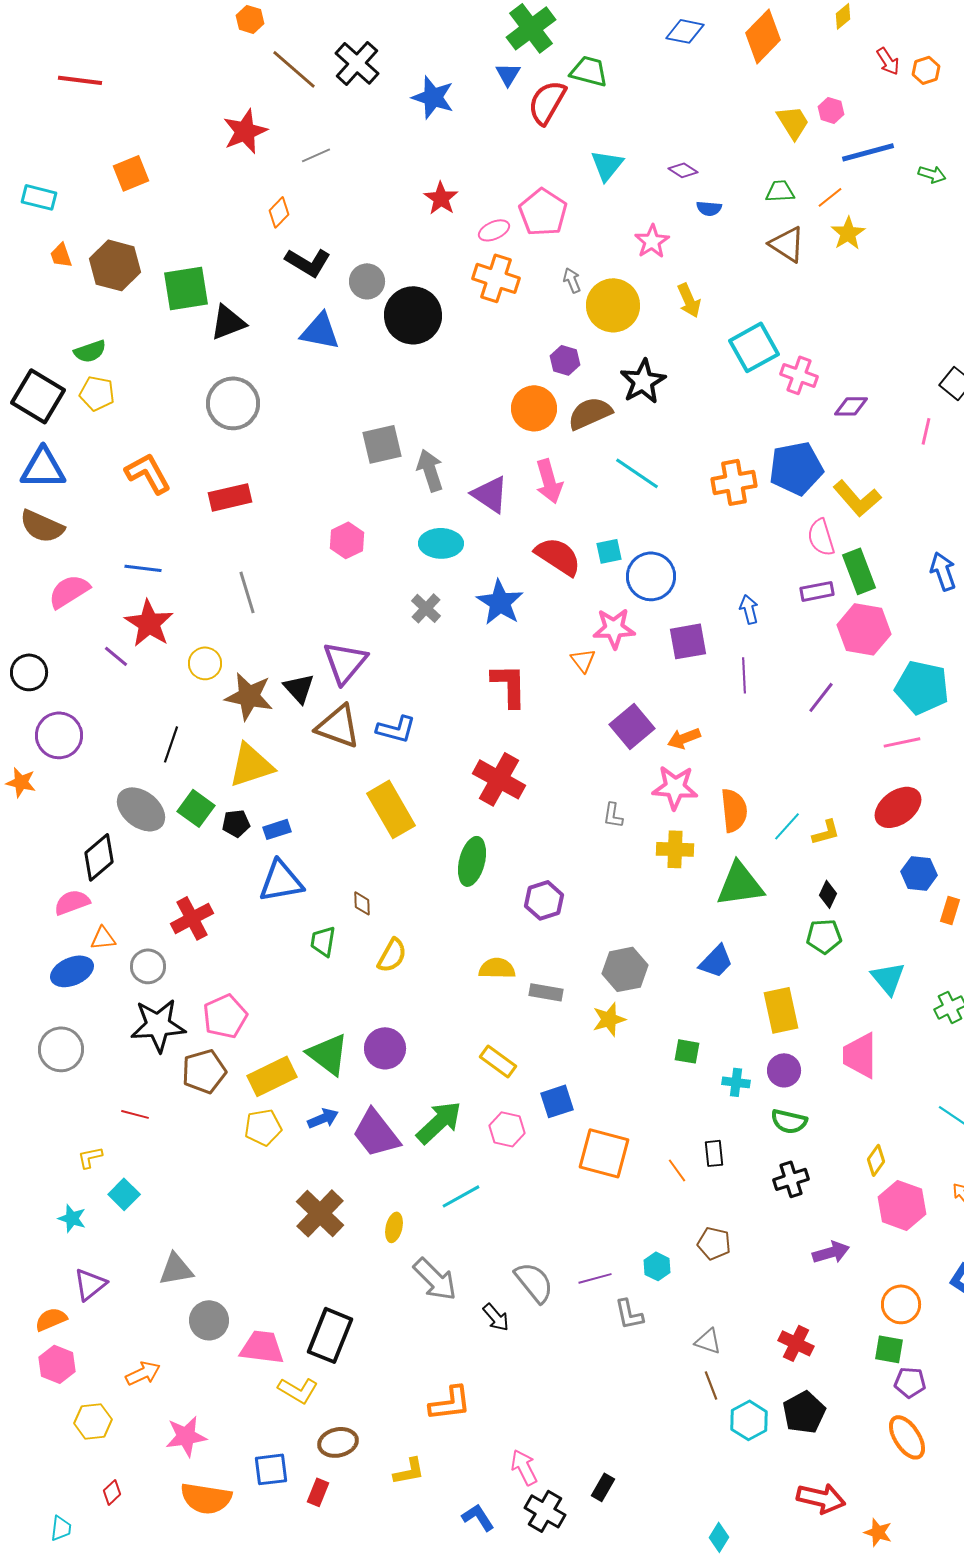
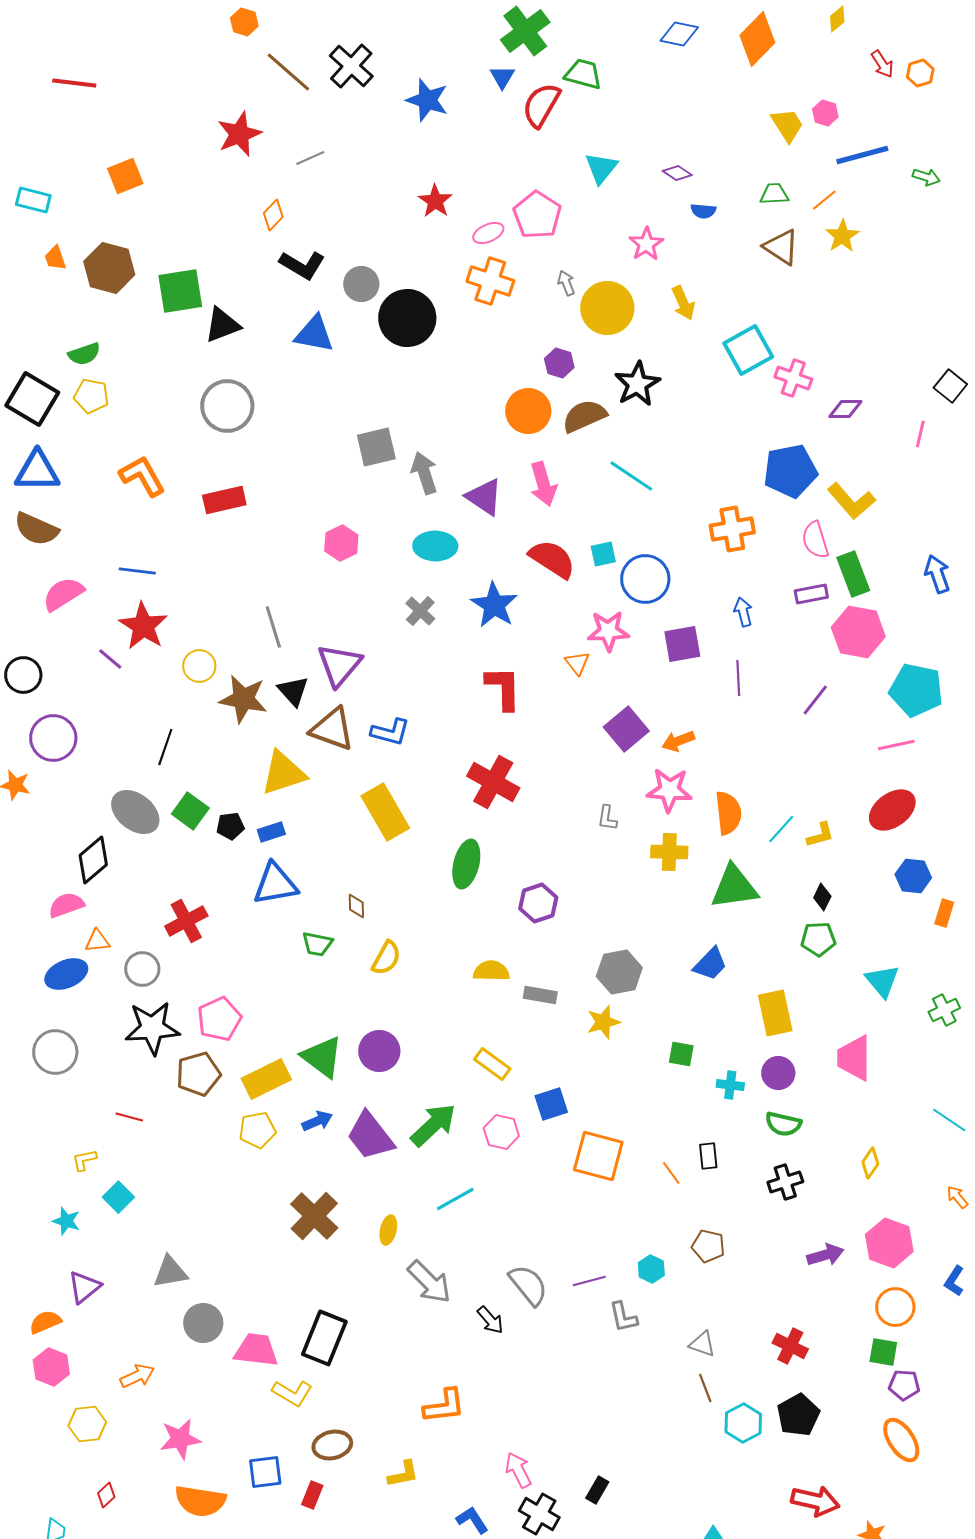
orange cross: (734, 482) -> (732, 529), moved
gray line: (247, 592) -> (273, 627), moved
yellow triangle: (251, 765) -> (283, 773), moved
green trapezoid: (323, 941) -> (317, 944), turned -88
pink hexagon: (902, 1205) -> (889, 1243), moved

